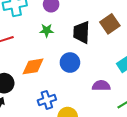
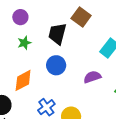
black trapezoid: (81, 32) -> (57, 34), turned 30

